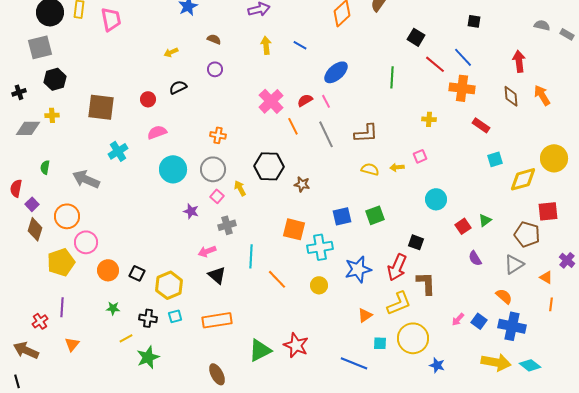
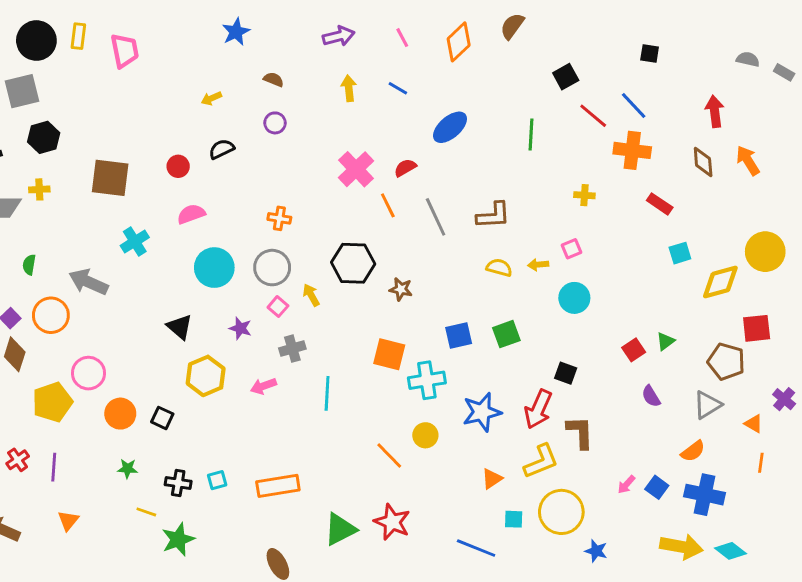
black square: (416, 37) -> (566, 77), turned 30
pink line: (326, 101) -> (402, 38), moved
cyan circle: (436, 199) -> (574, 298), moved
orange circle: (67, 216) -> (51, 315), moved
black triangle: (217, 275) -> (180, 327), moved
orange line: (277, 279) -> (389, 456), moved
yellow hexagon: (169, 285) -> (206, 376), moved
orange semicircle: (504, 296) -> (693, 451), turned 102
red cross: (40, 321) -> (18, 460), moved
yellow line: (126, 338) -> (146, 512), turned 48

